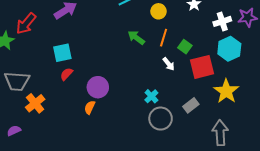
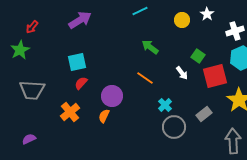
yellow circle: (159, 11) -> (182, 20), moved
red arrow: (26, 23) -> (32, 27), moved, size x0.6
orange line: (164, 38) -> (145, 78), moved, turned -72
orange cross: (35, 103) -> (70, 112), moved

